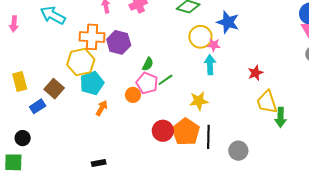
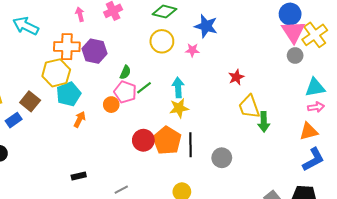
yellow circle: (200, 37) -> (162, 41), moved
cyan arrow: (210, 65) -> (178, 87), moved

